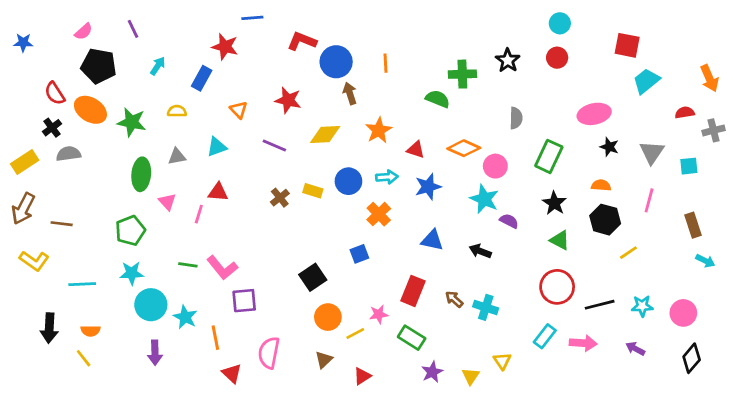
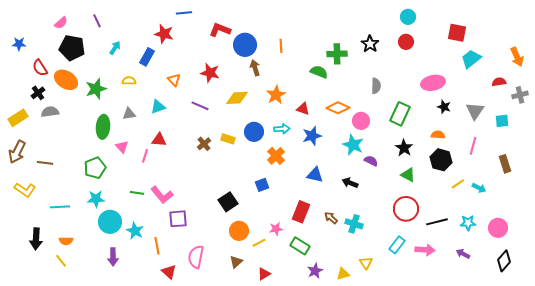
blue star: (23, 43) -> (19, 44), moved
green star: (132, 122) -> (96, 89), turned -30
cyan arrow: (705, 261) -> (479, 188), moved
yellow triangle: (471, 376) -> (343, 274), turned 40

